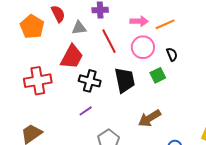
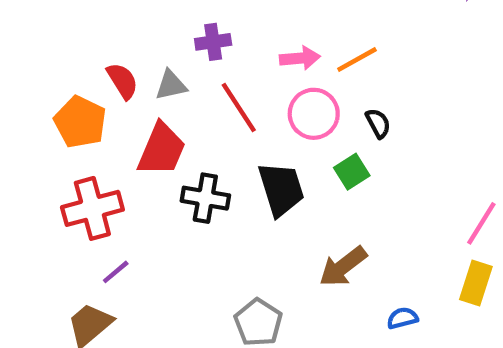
red semicircle: (58, 14) -> (122, 81), moved
orange pentagon: (32, 27) -> (80, 122), moved
purple line: (86, 111) -> (116, 272), moved

